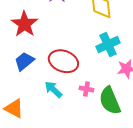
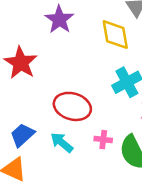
blue trapezoid: (24, 61) -> (22, 135), moved

